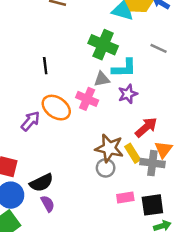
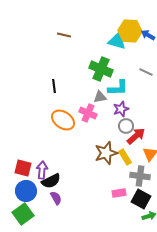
purple arrow: (30, 121) -> (42, 170), moved, turned -36
brown star: (109, 148) -> (106, 153), turned -30
gray cross: (152, 163) -> (140, 176), moved
gray circle: (106, 168) -> (126, 126), moved
black square: (152, 205) -> (141, 199), turned 36

